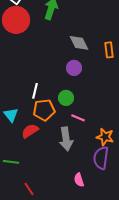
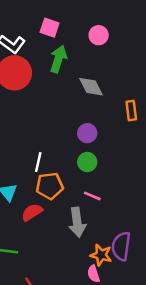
gray diamond: (79, 43) -> (91, 87), moved
green circle: (66, 98) -> (87, 162), moved
orange star: (105, 137) -> (101, 255), moved

